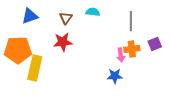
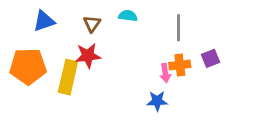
yellow rectangle: (35, 68) -> (68, 77), moved

